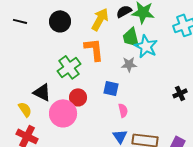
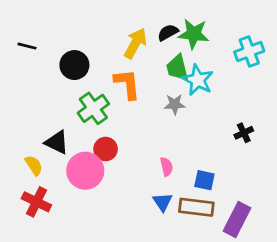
black circle: (60, 21) -> (74, 65), moved
blue square: (111, 88) -> (204, 180), moved
black cross: (180, 93) -> (244, 133), moved

